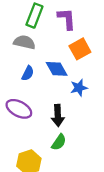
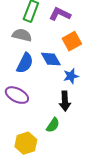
purple L-shape: (67, 19) -> (60, 14), turned -60
blue semicircle: (28, 73) -> (25, 63), size x1.5
black arrow: (58, 116) -> (65, 101), moved

